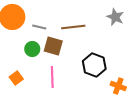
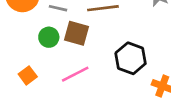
pink line: (52, 77) -> (75, 74), turned 65

